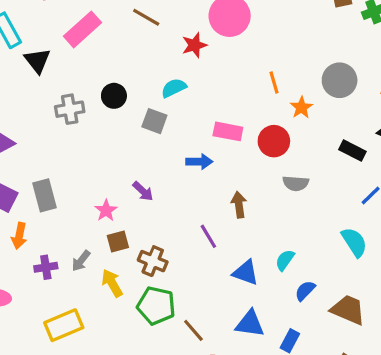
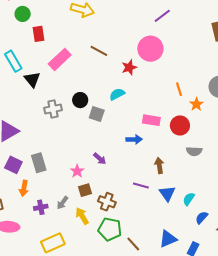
gray square: (154, 121) -> (97, 114), moved
purple line: (208, 236) -> (141, 185), turned -42
blue triangle: (246, 273) -> (167, 193), moved, turned 36
blue triangle: (250, 324) -> (168, 239), turned -30

